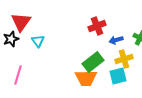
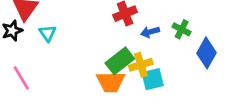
yellow cross: (124, 59) -> (141, 65), moved
pink line: (18, 75) -> (21, 78), turned -48

